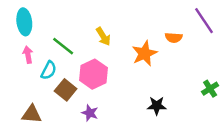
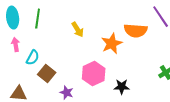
orange semicircle: (174, 38) -> (136, 31), size x1.6
green line: (63, 46) -> (38, 19), moved, turned 60
pink hexagon: (94, 74) -> (94, 74), moved

